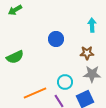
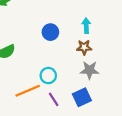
cyan arrow: (92, 25) -> (86, 26), moved
cyan circle: (65, 82) -> (48, 76), moved

